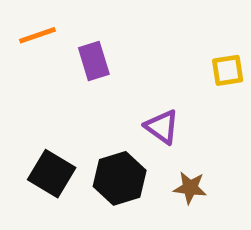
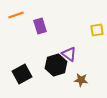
black square: (52, 174) -> (22, 74), turned 30
black hexagon: (120, 178) -> (56, 65), moved

